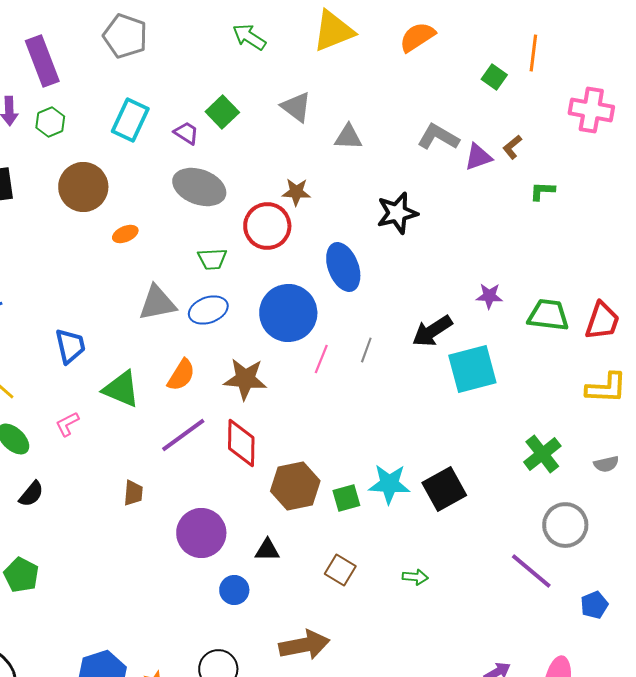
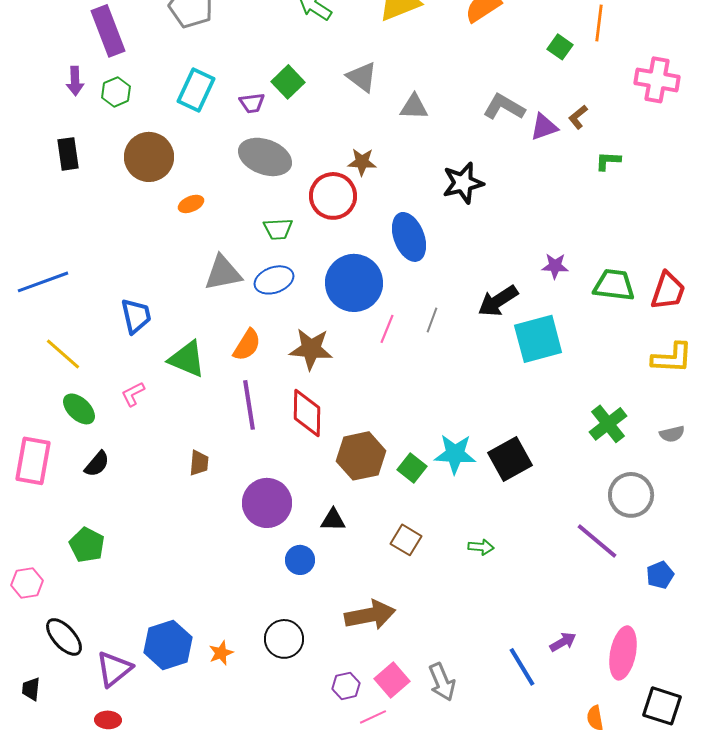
purple trapezoid: (186, 133) -> (252, 103), turned 140
purple line: (183, 435) -> (249, 405), turned -63
green square: (346, 498) -> (412, 468), turned -36

